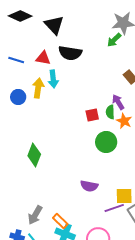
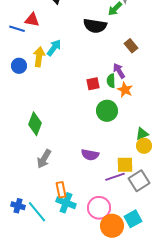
black semicircle: (70, 53) -> (95, 26), moved
red triangle: (43, 58) -> (32, 20), moved
cyan arrow: (53, 79) -> (54, 48), turned -138
gray arrow: (35, 215) -> (44, 159), moved
orange rectangle: (60, 221) -> (61, 190), turned 35

